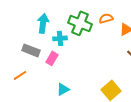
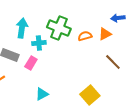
orange semicircle: (106, 18) -> (85, 36), moved

